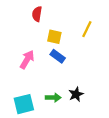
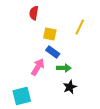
pink arrow: (27, 60) -> (38, 67), moved
green arrow: (53, 98) -> (64, 68), moved

